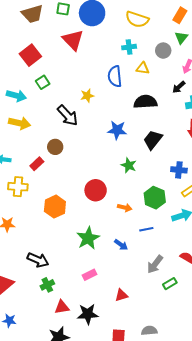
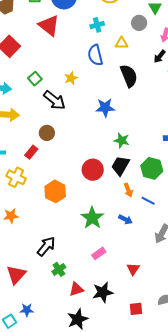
cyan cross: (129, 47) -> (97, 25), moved
green square: (43, 82) -> (35, 79), moved
black semicircle: (145, 102) -> (129, 76), turned 80
black trapezoid: (153, 140) -> (120, 166), moved
yellow cross: (18, 187) -> (16, 177), turned 30
orange arrow: (125, 207) -> (128, 190), moved, turned 64
blue line: (146, 229) -> (148, 201), turned 48
black arrow: (38, 260) -> (46, 246), turned -65
red triangle: (121, 295) -> (133, 269), turned -32

